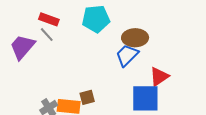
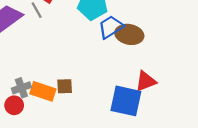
blue trapezoid: (127, 55) -> (111, 27), moved

